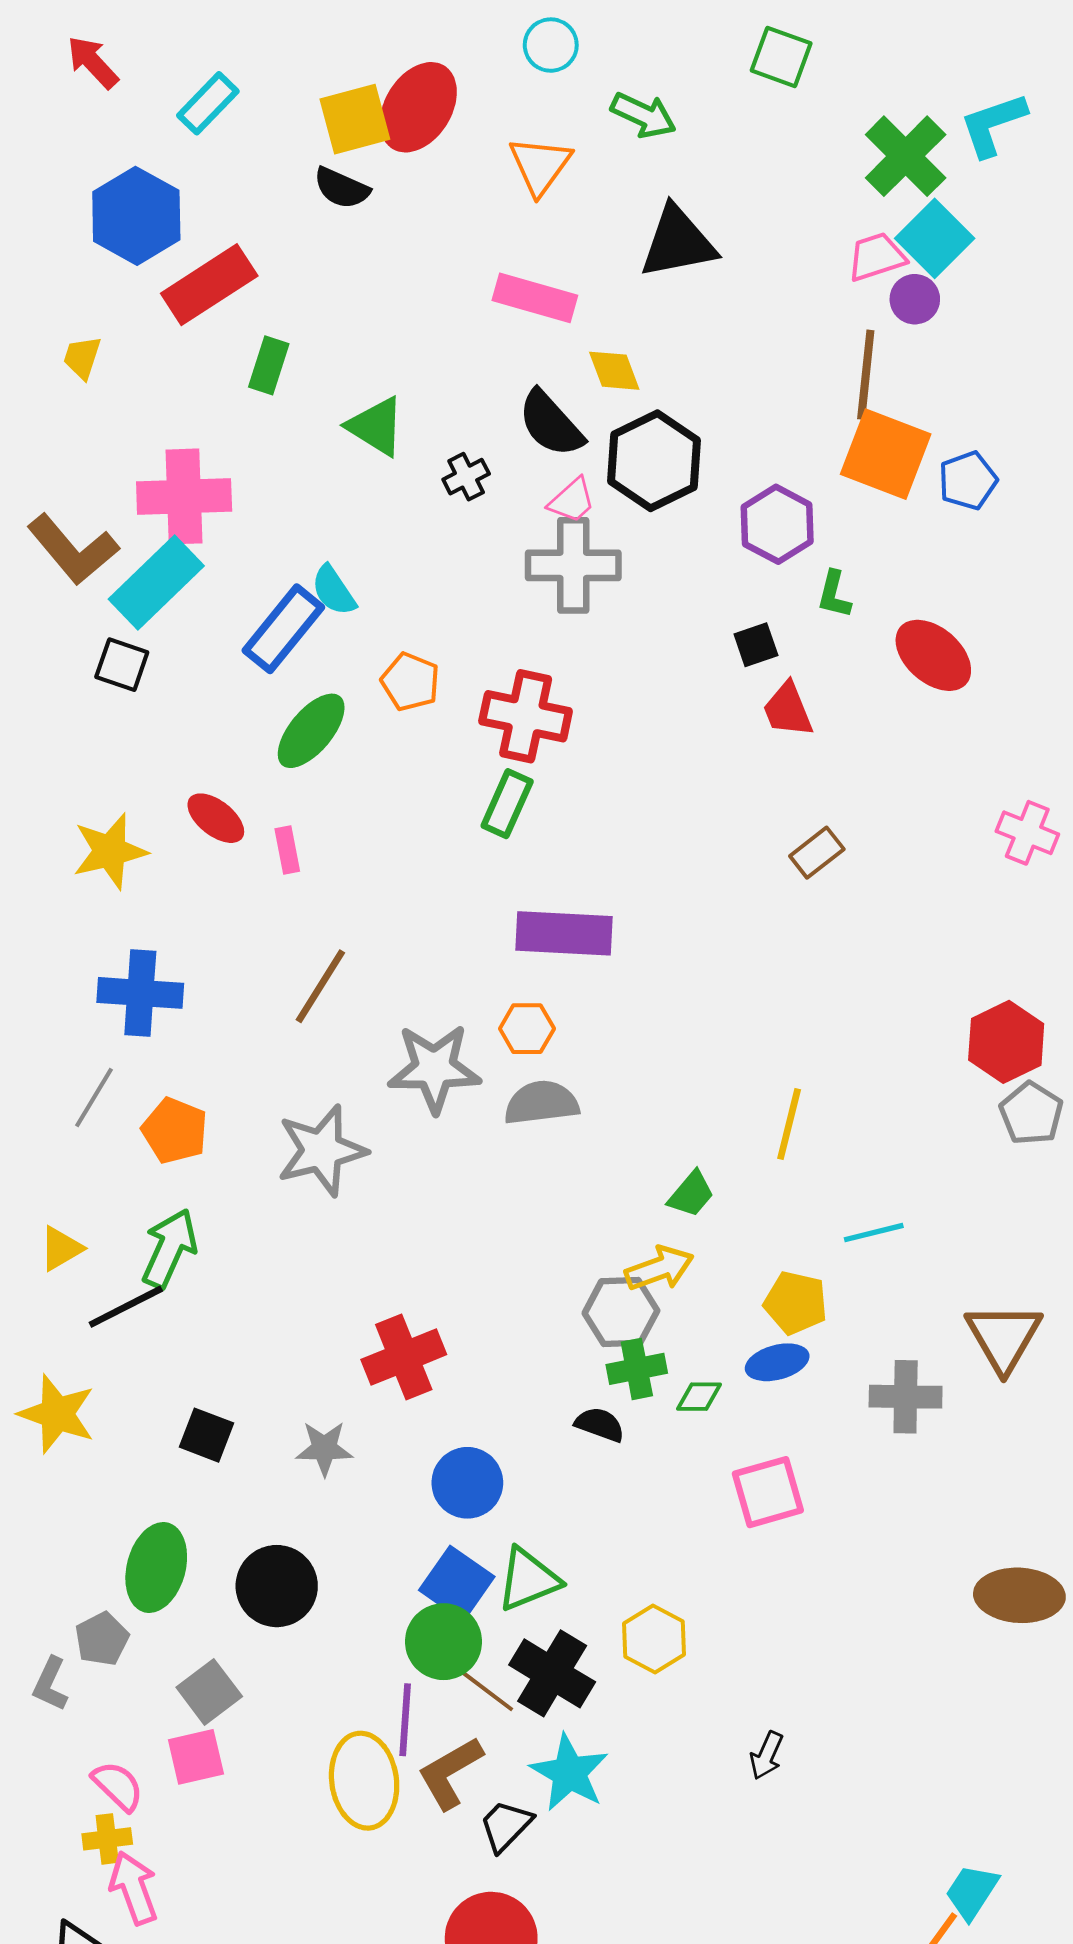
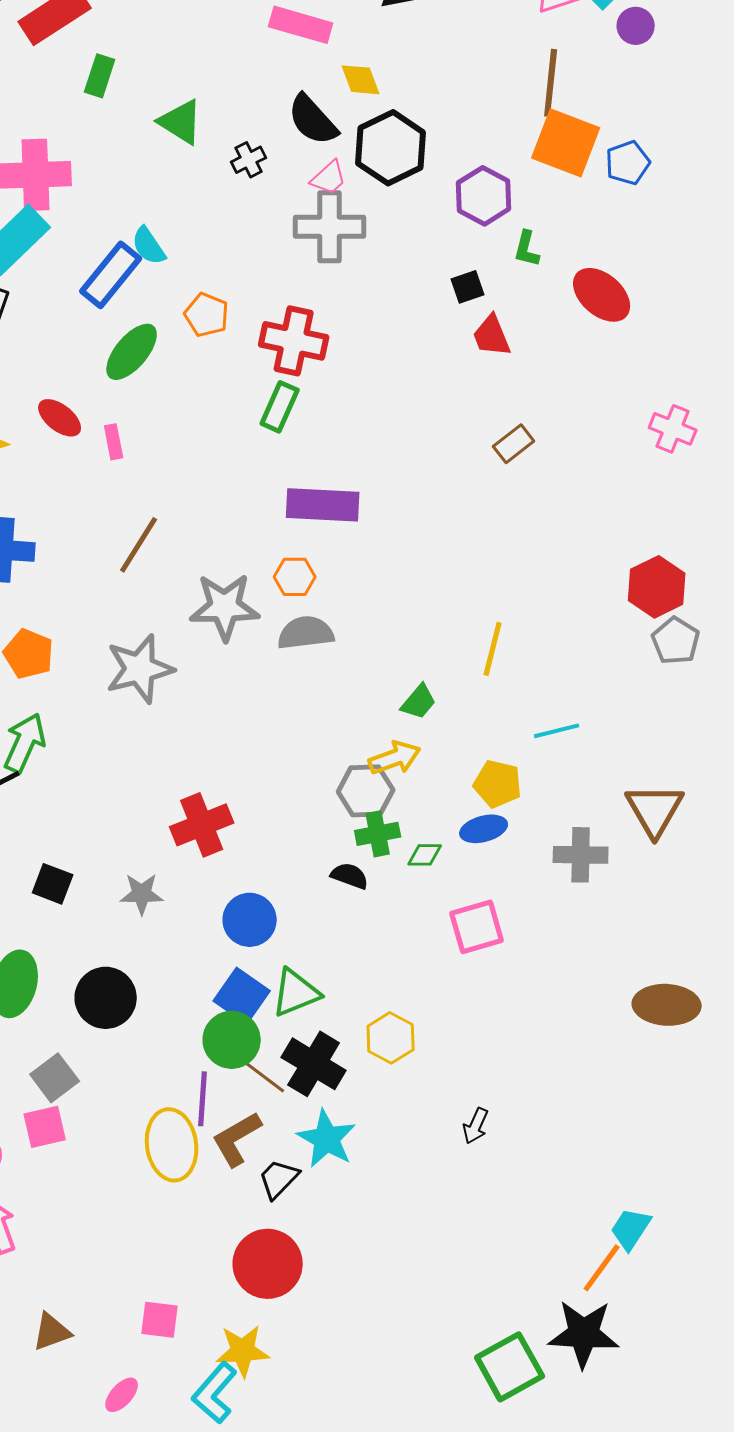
purple circle: (915, 299) -> (636, 26), moved

